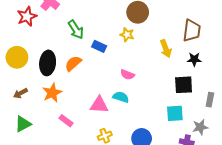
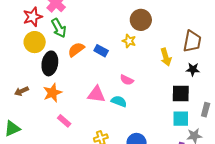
green arrow: (76, 30) -> (59, 28), moved
yellow circle: (17, 57) -> (35, 42), moved
orange semicircle: (73, 63) -> (76, 50), moved
pink triangle: (99, 105) -> (96, 94), moved
cyan square: (175, 113) -> (181, 119), moved
green triangle: (23, 124) -> (12, 128), moved

